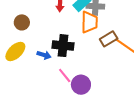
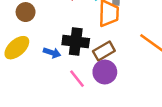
brown rectangle: (109, 39) -> (104, 51), moved
purple circle: (81, 85) -> (105, 72), moved

